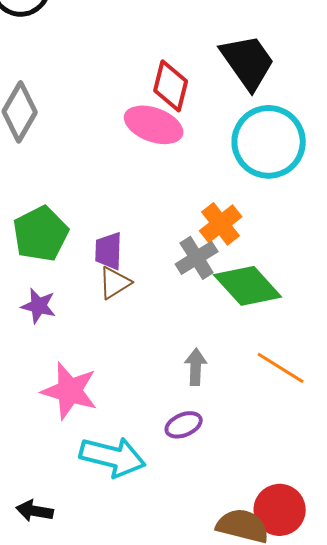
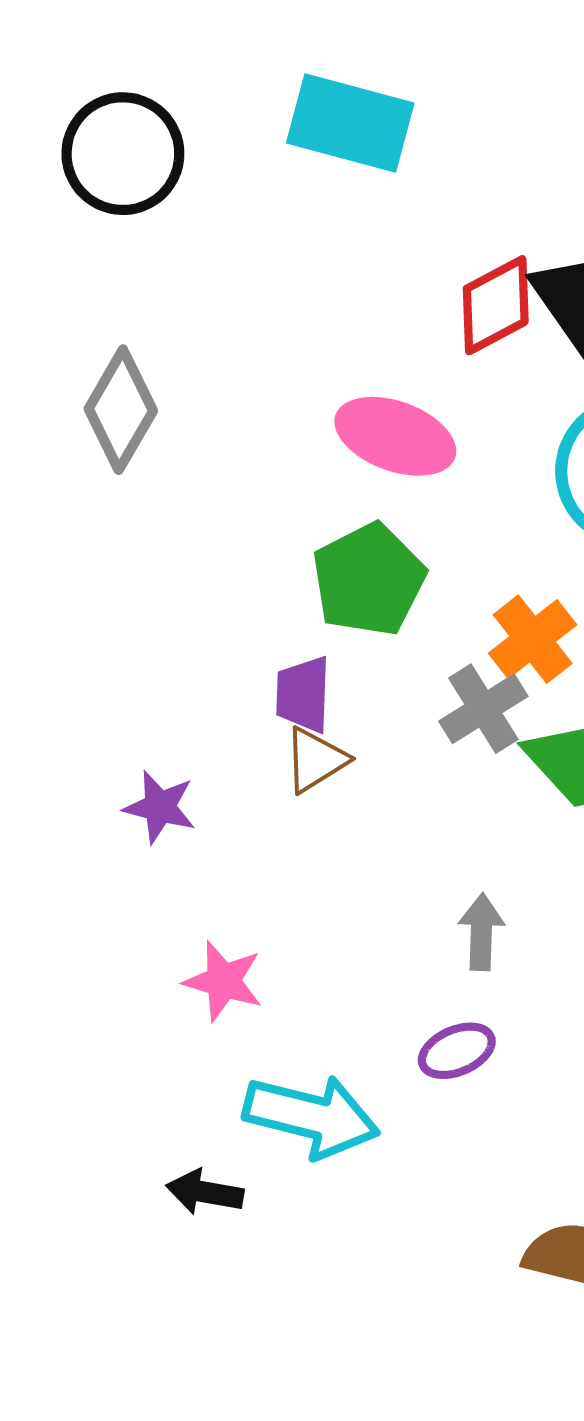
red diamond: (171, 86) -> (496, 305), moved, turned 48
green pentagon: (41, 234) -> (369, 580), moved
pink star: (70, 391) -> (223, 981), size x0.7
black arrow: (35, 511) -> (205, 1192), moved

